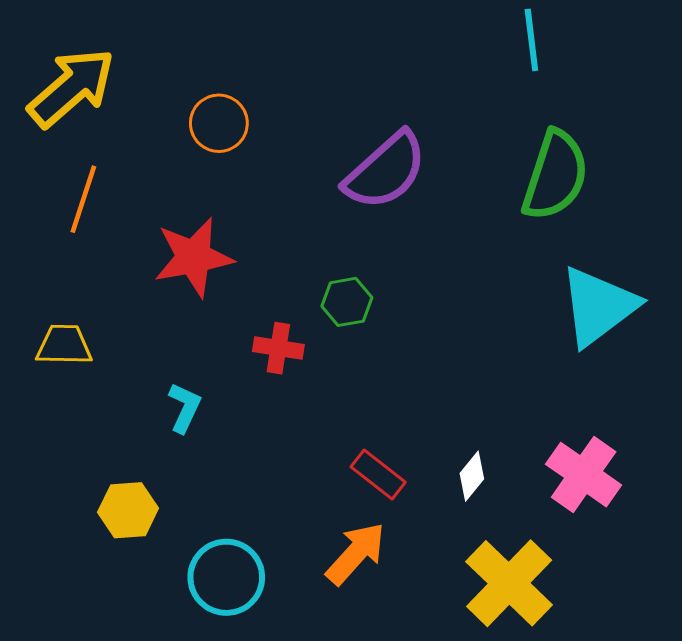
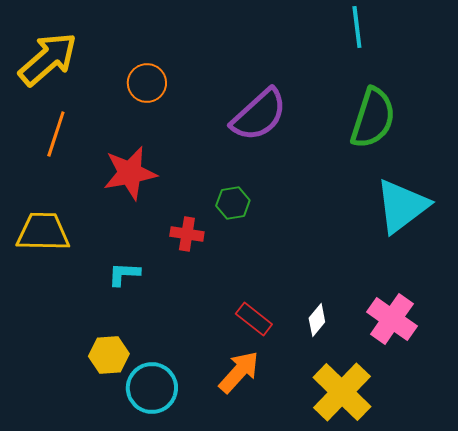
yellow trapezoid: (64, 345) -> (43, 232), size x1.4
cyan L-shape: (185, 408) -> (124, 274), turned -112
yellow hexagon: (128, 510) -> (109, 355), moved

